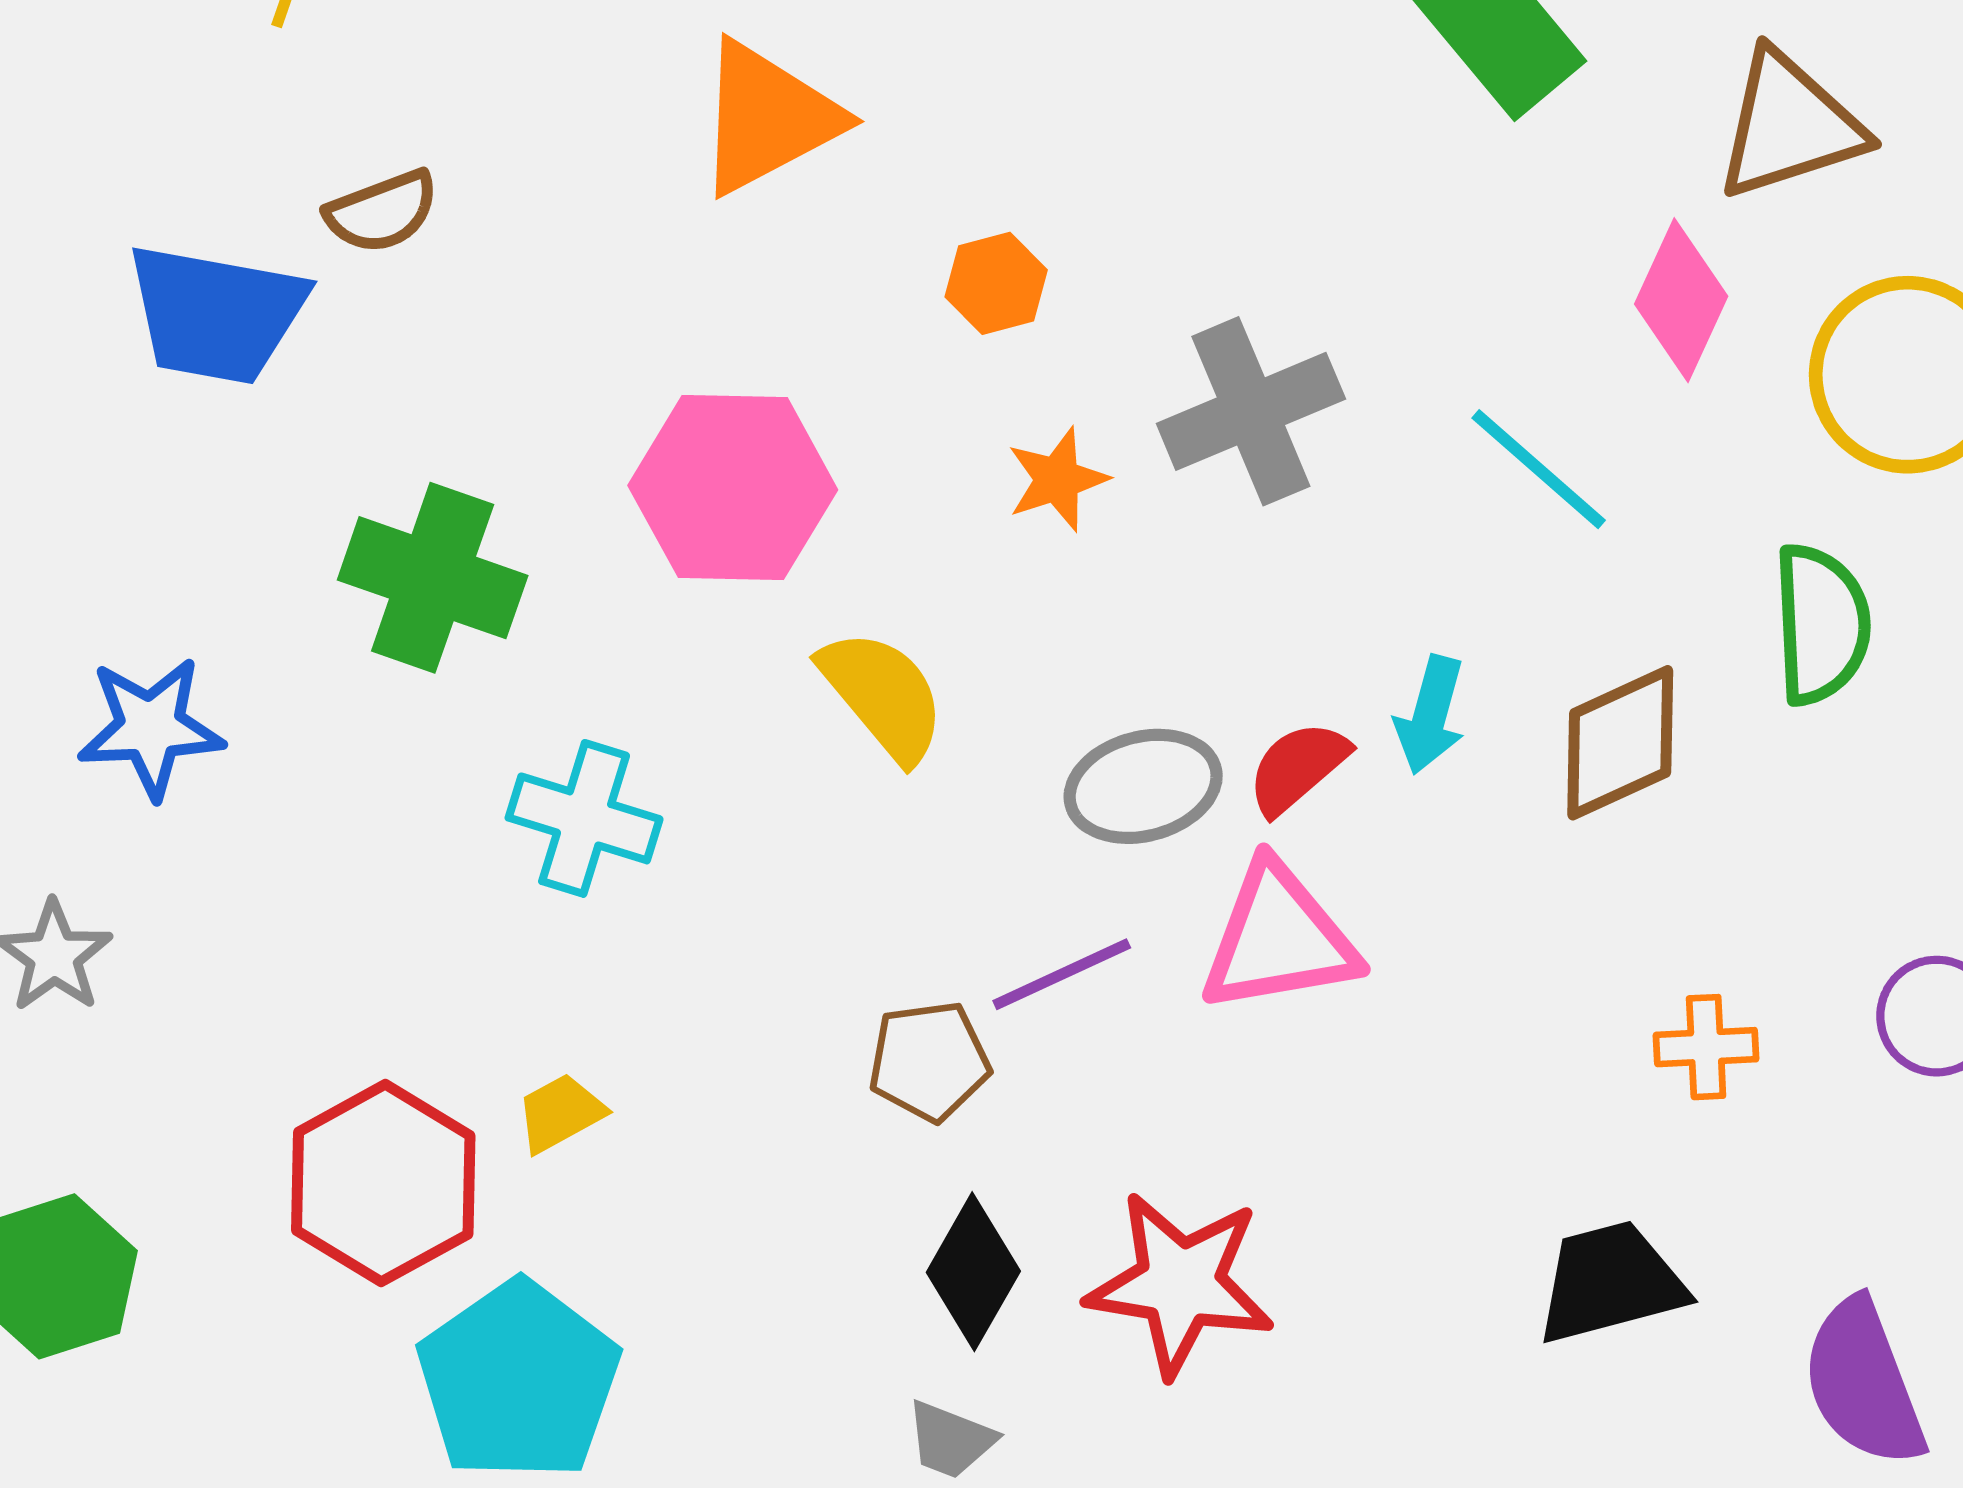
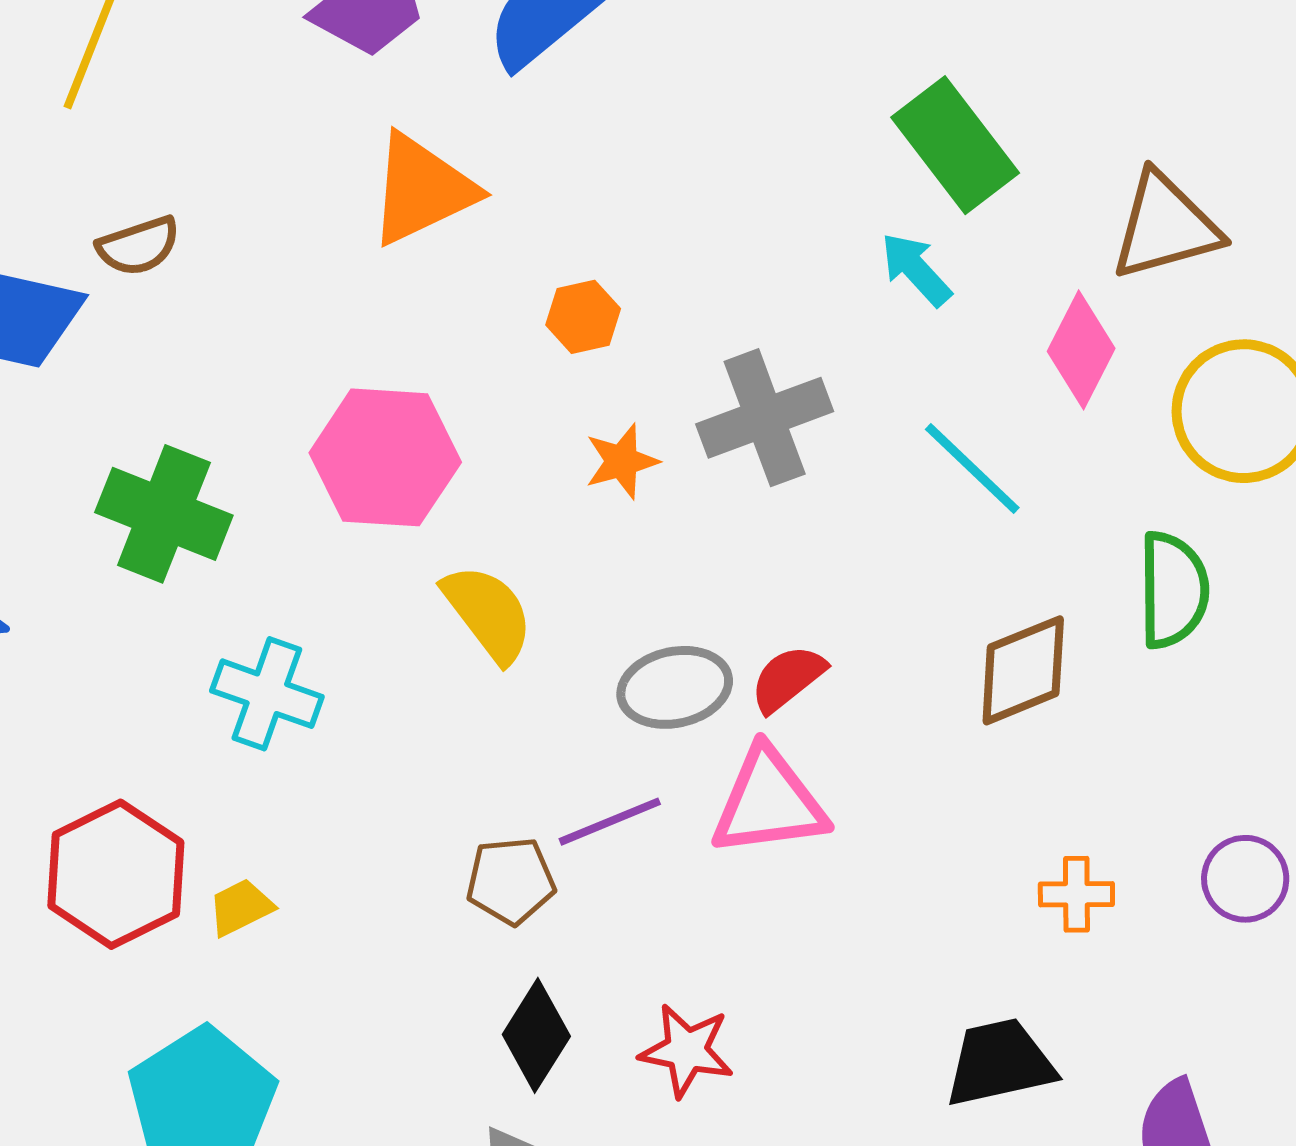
cyan arrow: (1430, 715) -> (916, 269), moved, turned 120
red hexagon: (383, 1183) -> (116, 874), moved
red star: (1180, 1284) -> (687, 1051), size x0.7

